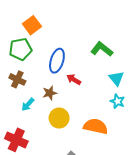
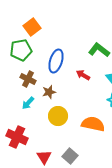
brown cross: (17, 79) -> (28, 79), moved
red arrow: (74, 79) -> (83, 75), moved

